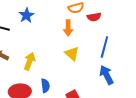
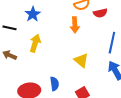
yellow triangle: (72, 54) -> (81, 60), moved
yellow arrow: (30, 61) -> (35, 43), moved

